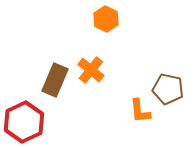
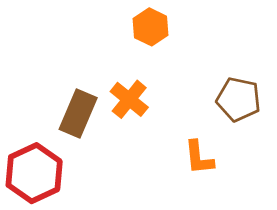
brown pentagon: (168, 89) -> (239, 99), moved

